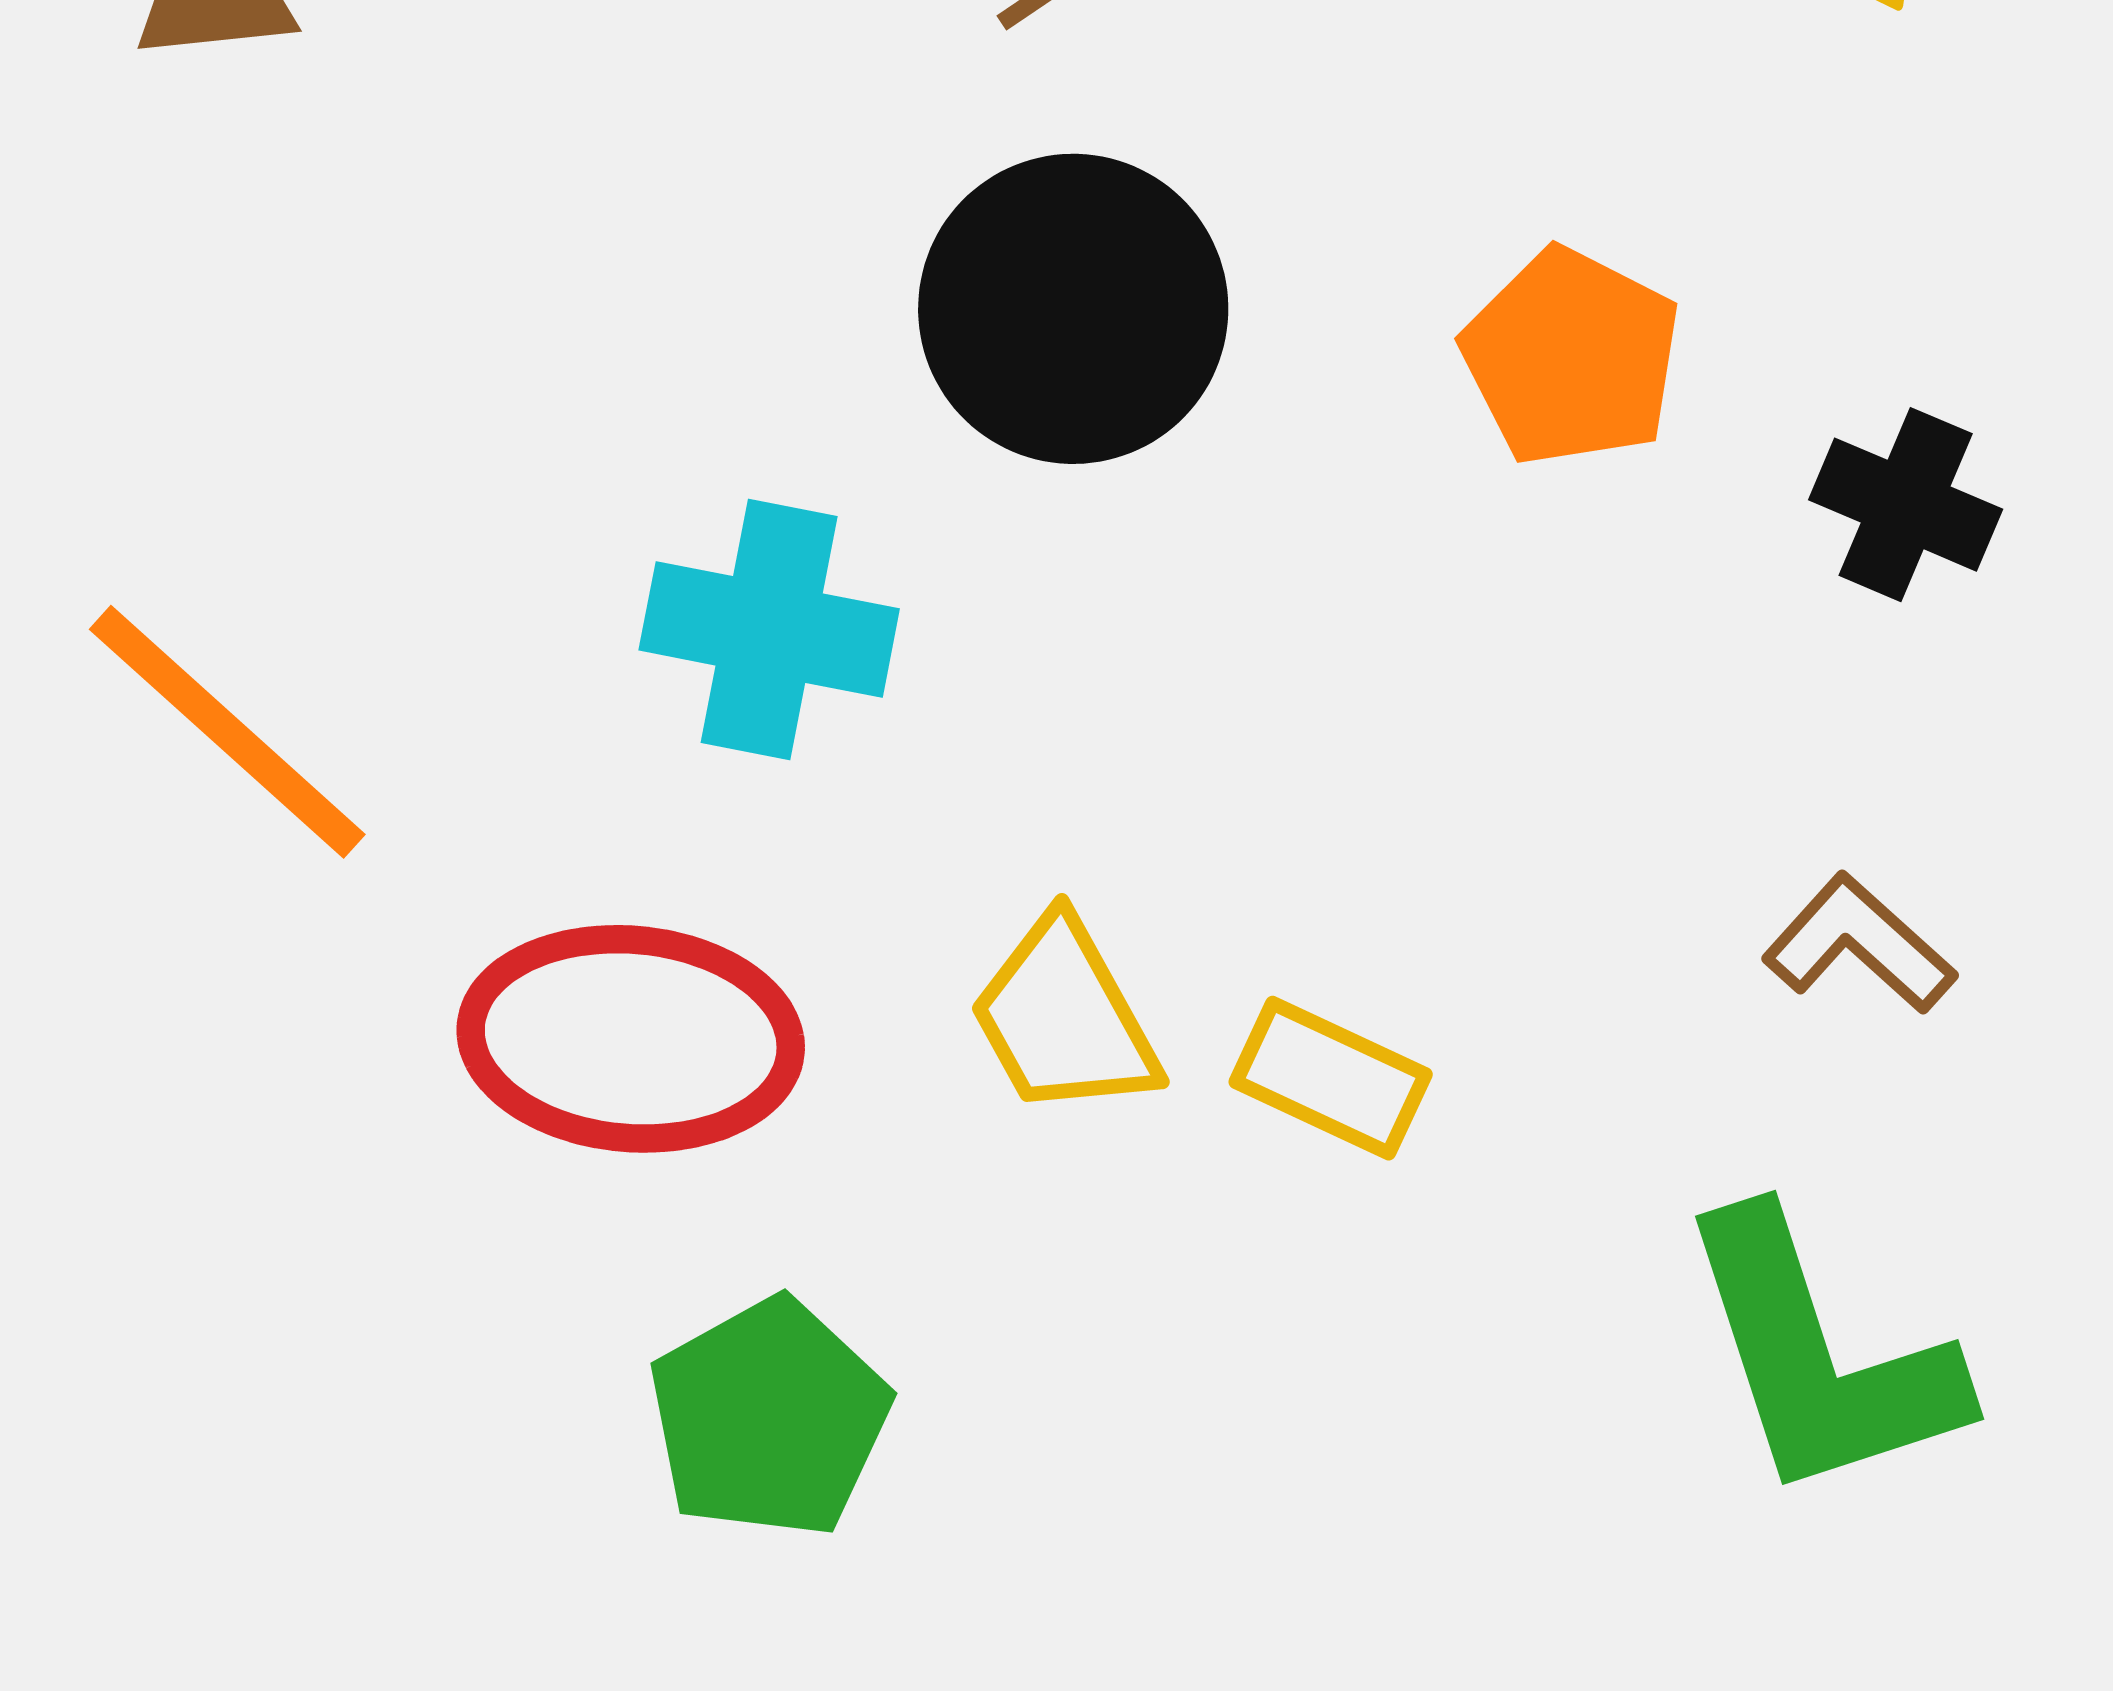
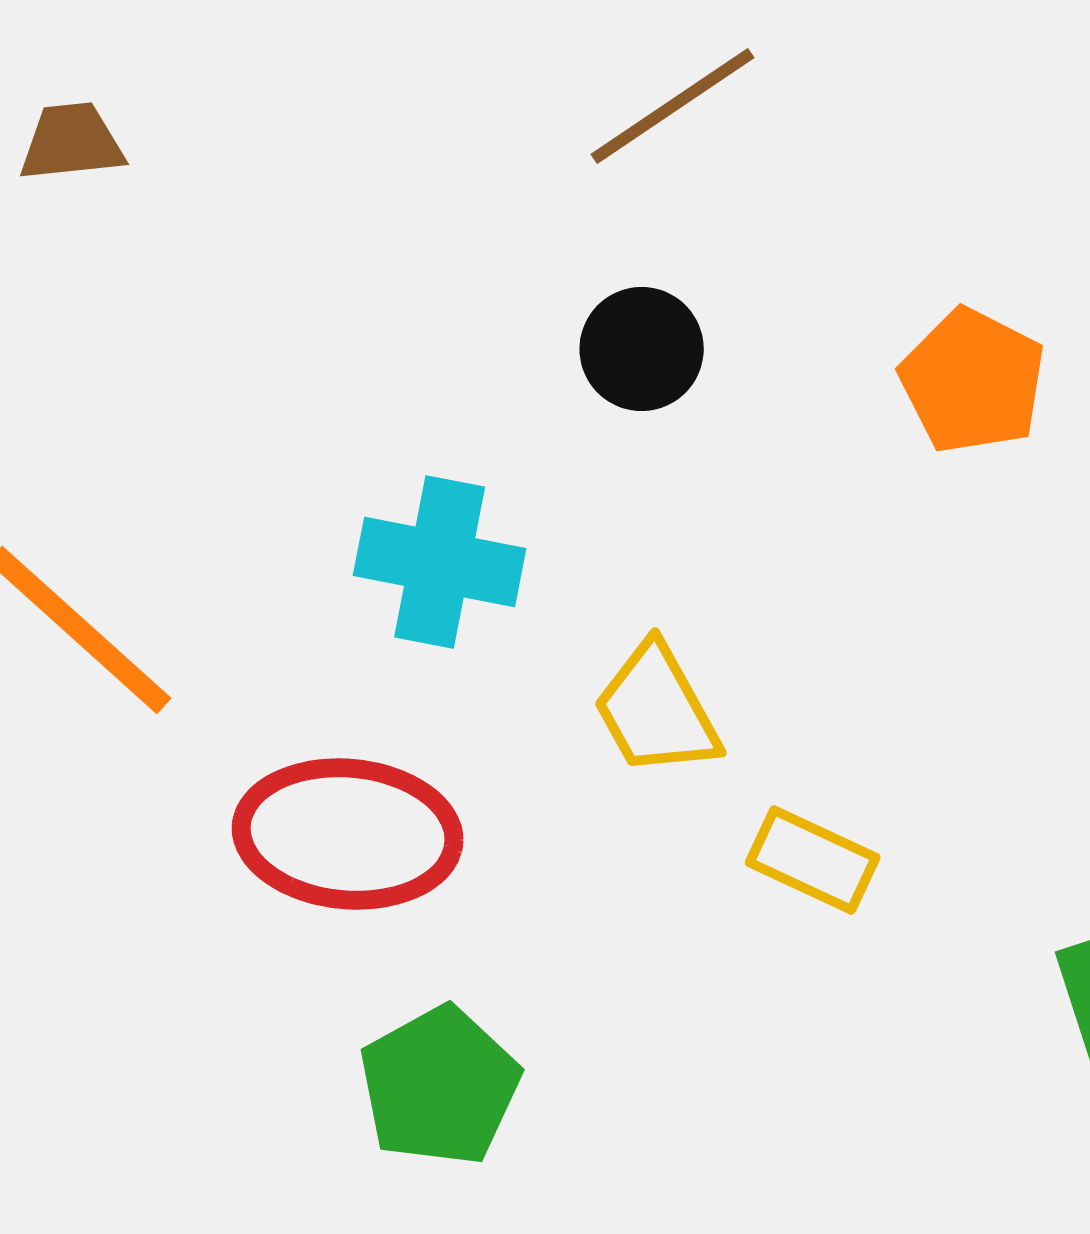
black circle: (1073, 309) -> (642, 349), size x0.6
yellow trapezoid: (1064, 1018) -> (657, 710), moved

